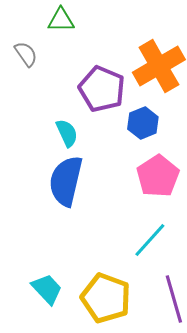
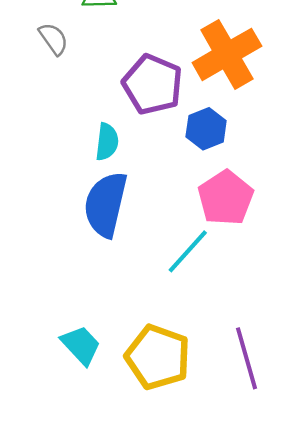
cyan semicircle: (67, 133) -> (107, 142), turned 32
cyan line: (150, 240) -> (188, 251), moved

